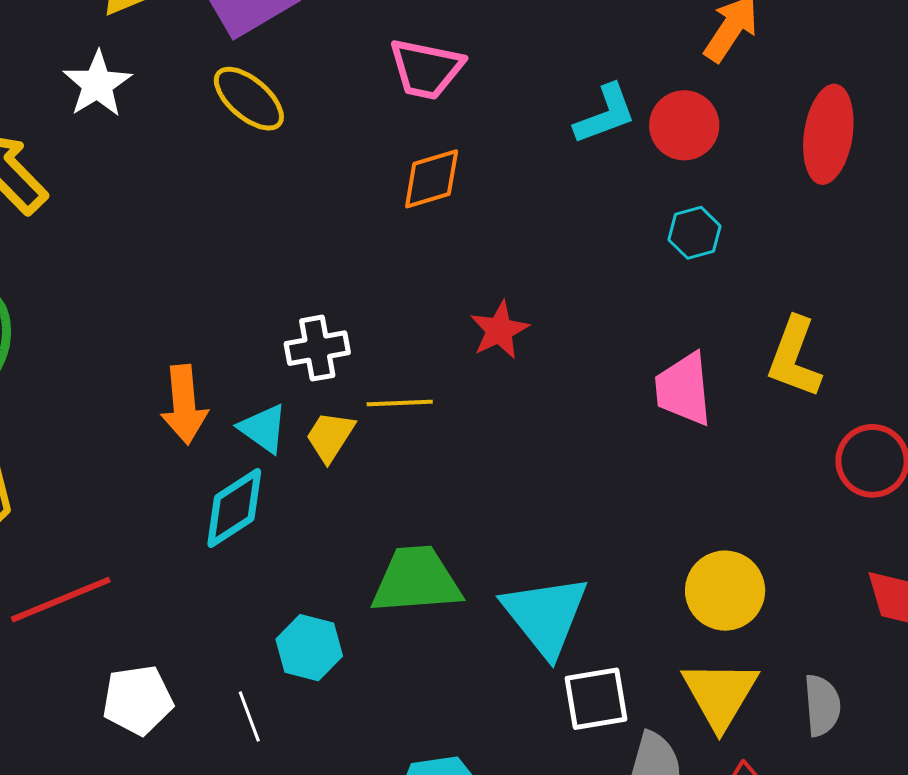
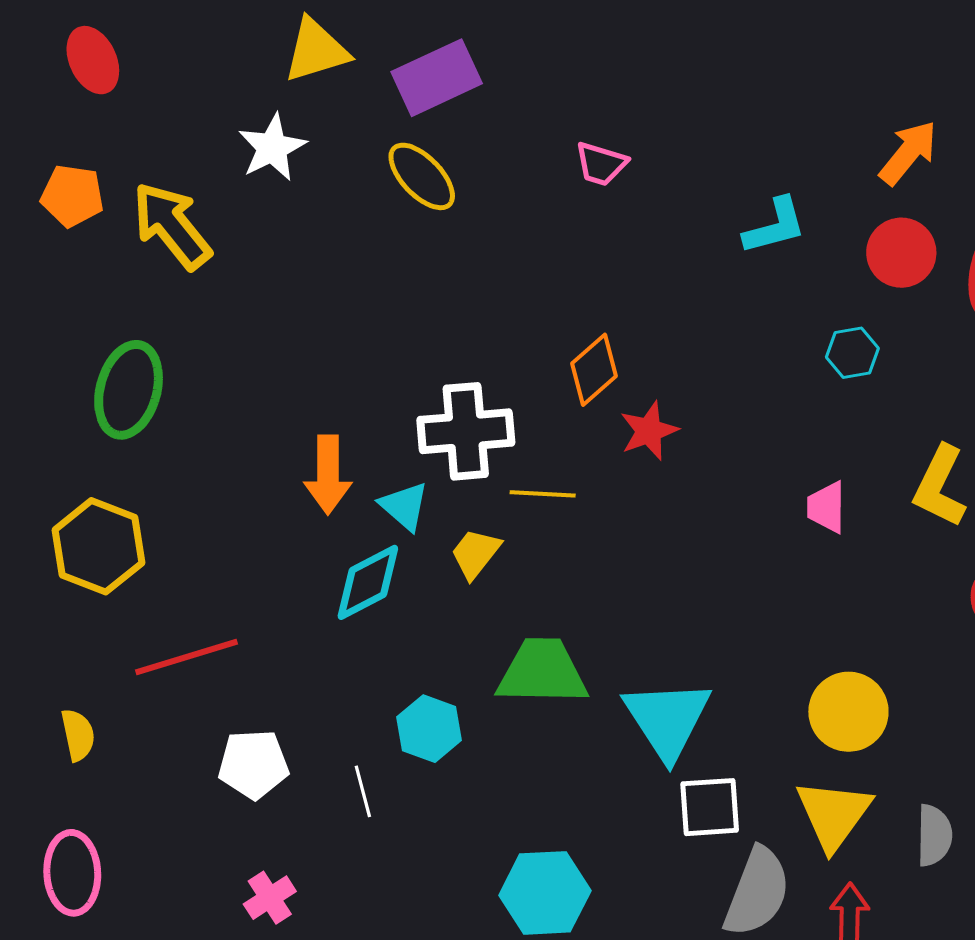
pink trapezoid: (426, 69) -> (601, 164), size x0.7
red circle: (684, 125) -> (901, 253), moved
orange diamond: (432, 179) -> (594, 370), moved, turned -30
white cross: (317, 348) -> (466, 431), size x1.5
pink trapezoid: (683, 389) -> (826, 507), size x0.7
yellow trapezoid: (330, 436) -> (475, 554), moved

